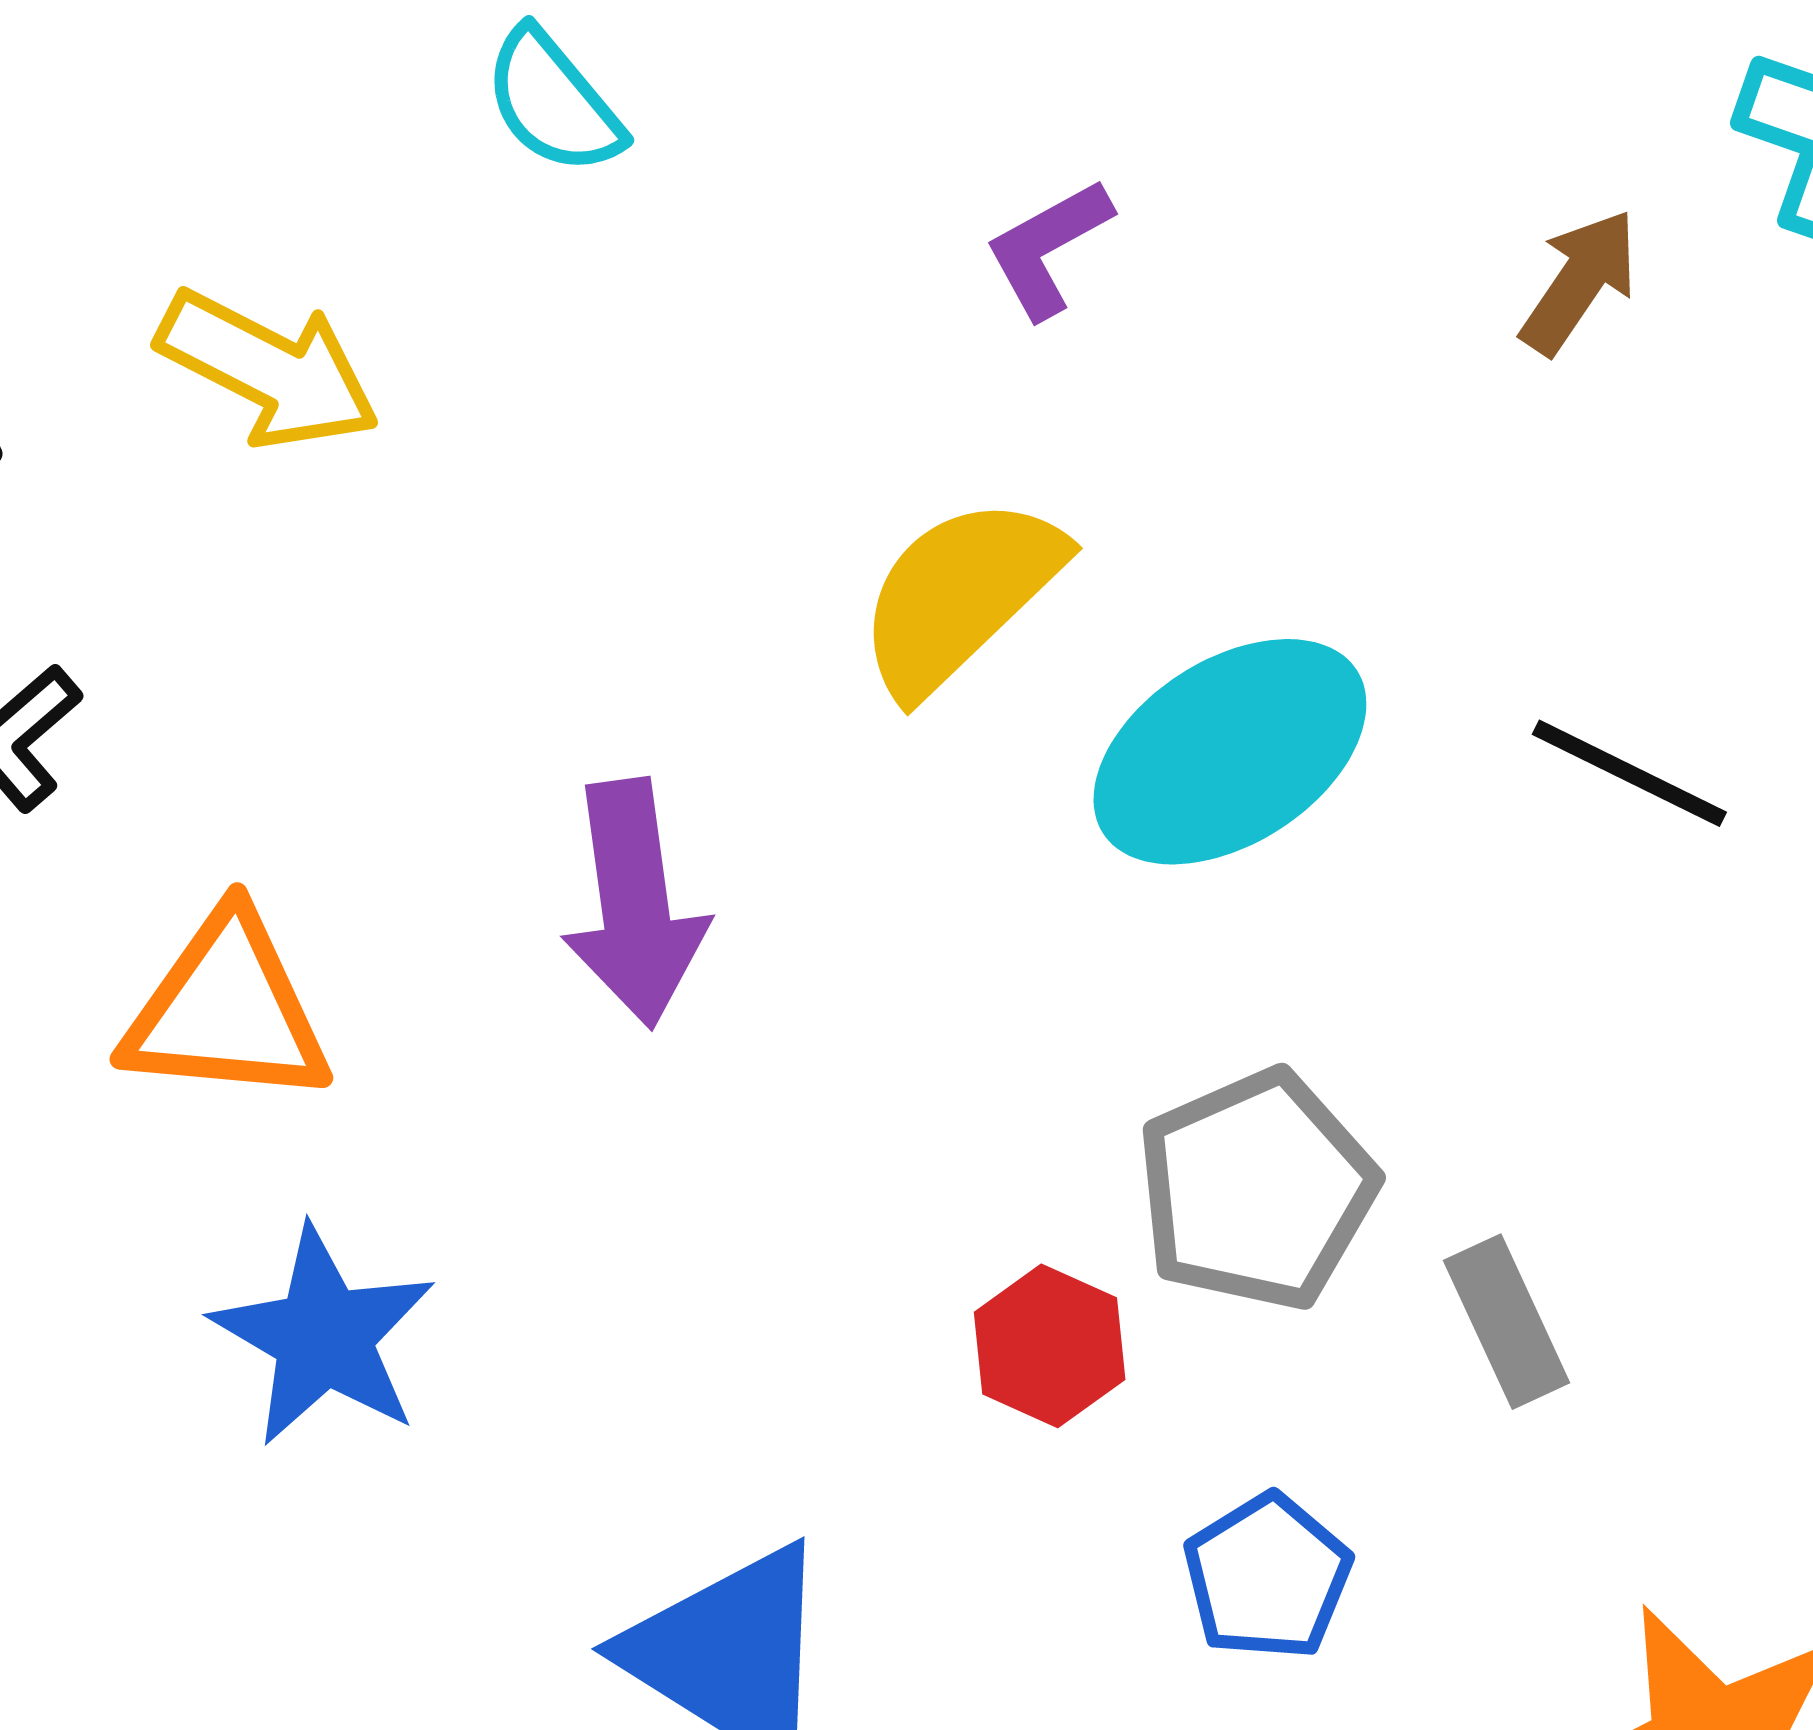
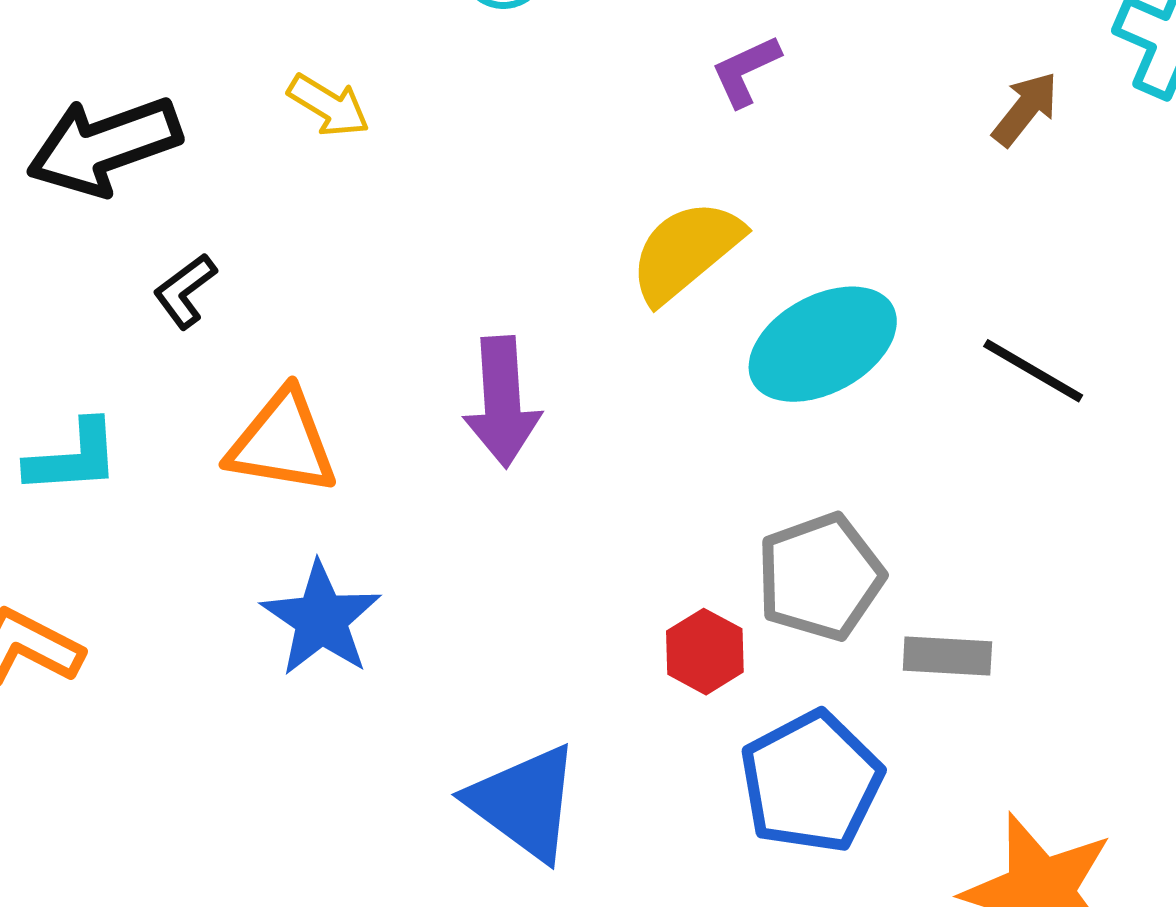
yellow arrow: (268, 369) -> (329, 105), size x0.7
gray rectangle: (1507, 1322) -> (947, 656), turned -66
blue pentagon: (1267, 1577) -> (811, 782), size x1.6

